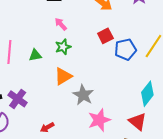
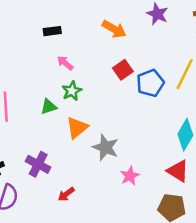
green triangle: (35, 55) -> (49, 107), moved
purple cross: (18, 99) -> (38, 164), moved
pink star: (99, 120) -> (130, 176), size x0.7

